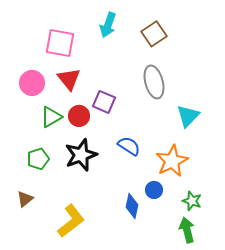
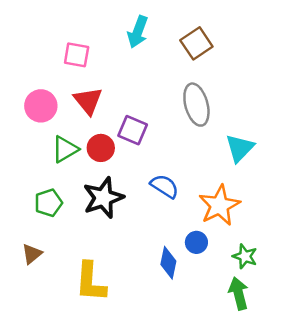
pink square: (60, 43) -> (77, 55), size x0.7
yellow L-shape: (71, 221) -> (91, 282), turned 132

